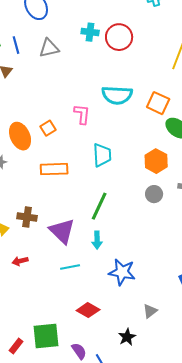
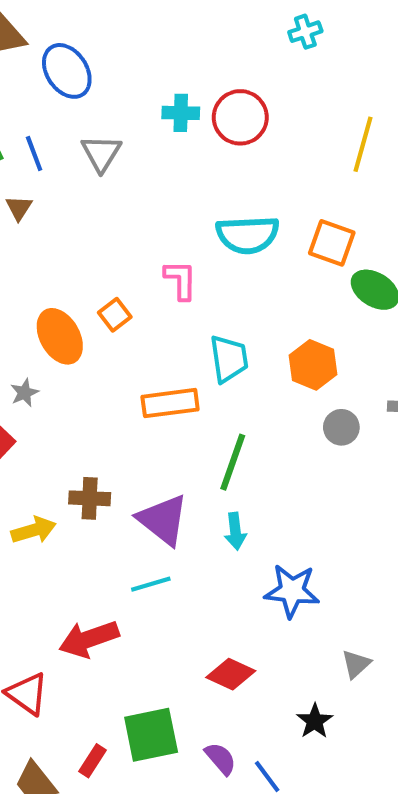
gray triangle: (49, 48) -> (101, 153), turned -40
orange hexagon: (156, 161) -> (313, 365), moved
orange rectangle: (54, 169) -> (170, 403), moved
red arrow: (20, 261) -> (89, 639), moved, size x1.8
cyan line: (70, 267) -> (151, 584), moved

